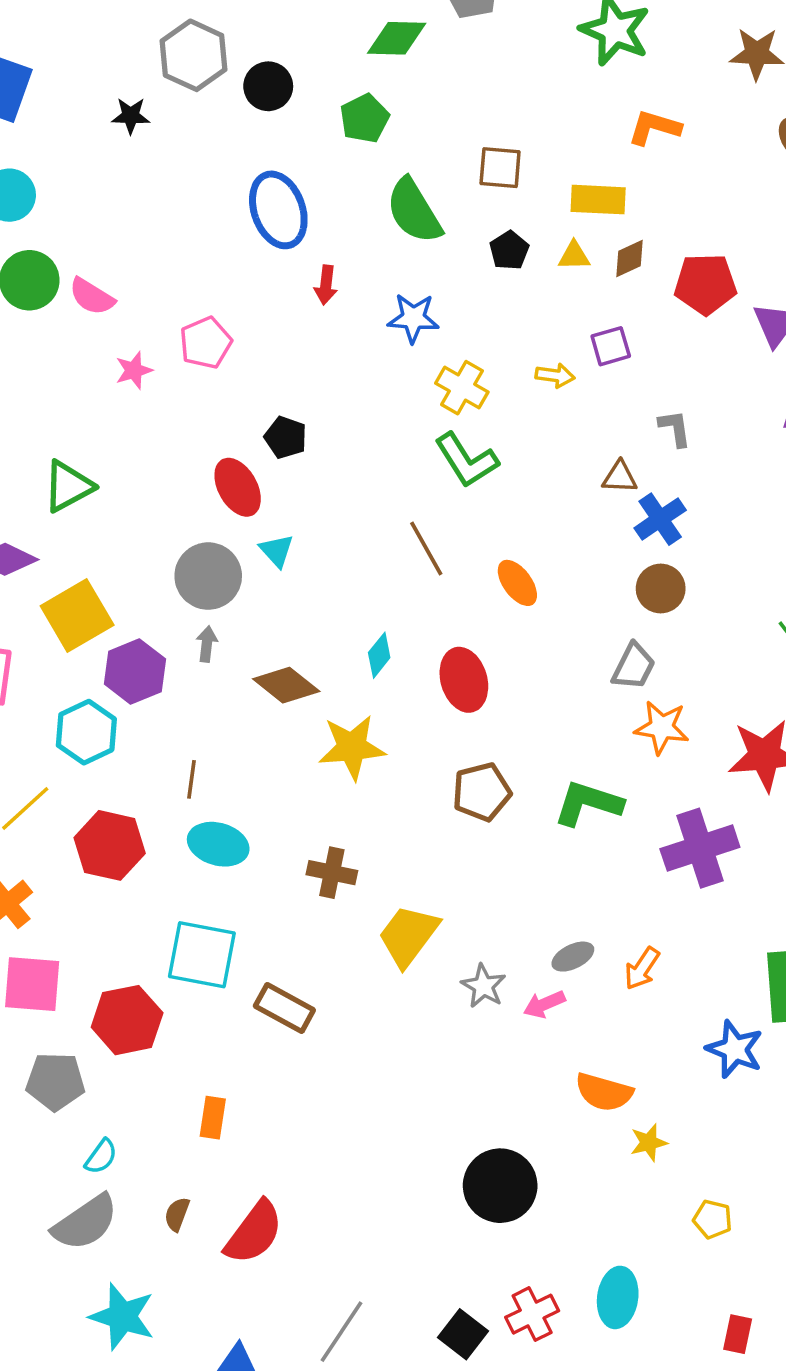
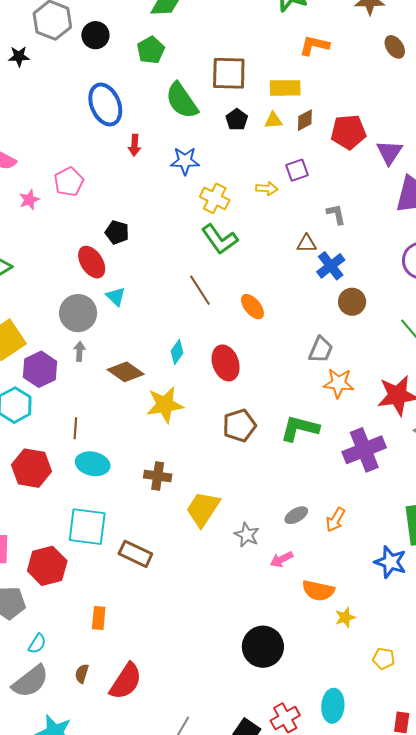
brown square: (500, 168) -> (229, 73), size x1.4
brown circle: (661, 589) -> (352, 302), moved
pink arrow: (544, 1004) -> (281, 559), moved

